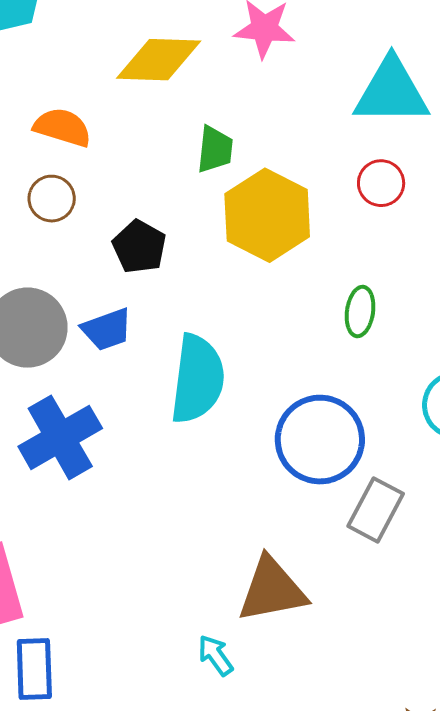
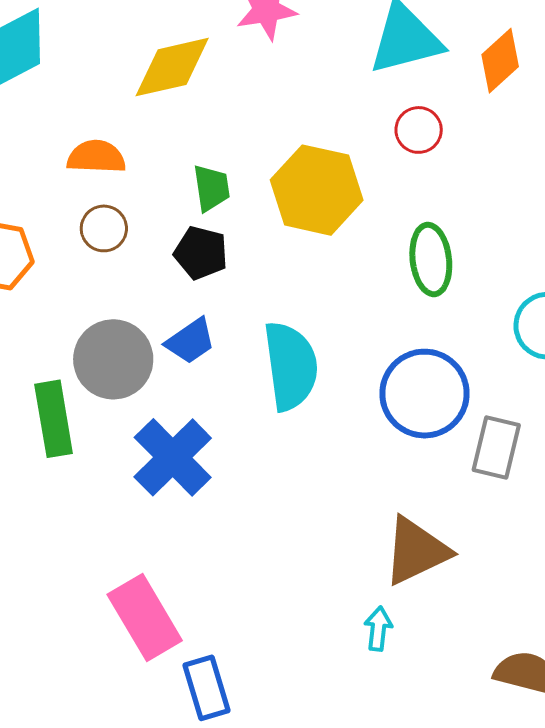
green trapezoid: (215, 149) -> (211, 188), moved
green ellipse: (360, 311) -> (431, 260), size x1.4
cyan arrow: (215, 655) -> (378, 629), turned 57

